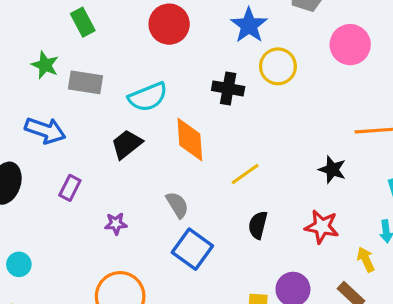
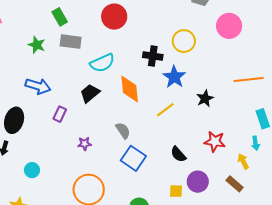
blue star: (249, 25) -> (174, 77), moved
gray rectangle: (85, 82) -> (71, 42), moved
black star: (332, 170) -> (205, 98), moved, turned 30
purple rectangle: (70, 188) -> (60, 114), moved
black semicircle: (258, 225) -> (178, 154), moved, turned -54
cyan circle: (19, 264) -> (32, 170), moved

